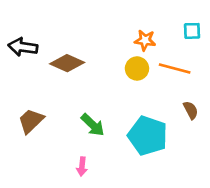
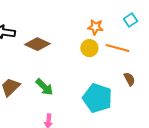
cyan square: (192, 31) -> (130, 20), turned -32
green arrow: (93, 125) -> (44, 87), moved

